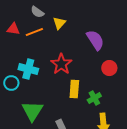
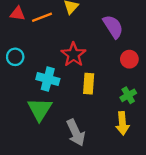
cyan cross: (28, 69) -> (48, 79), moved
cyan circle: (11, 83) -> (15, 57), moved
green cross: (94, 98) -> (128, 95), moved

